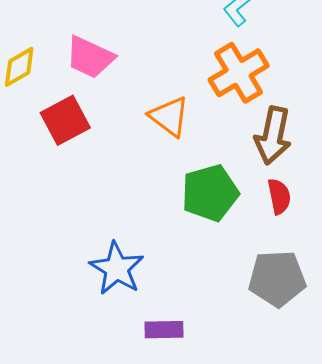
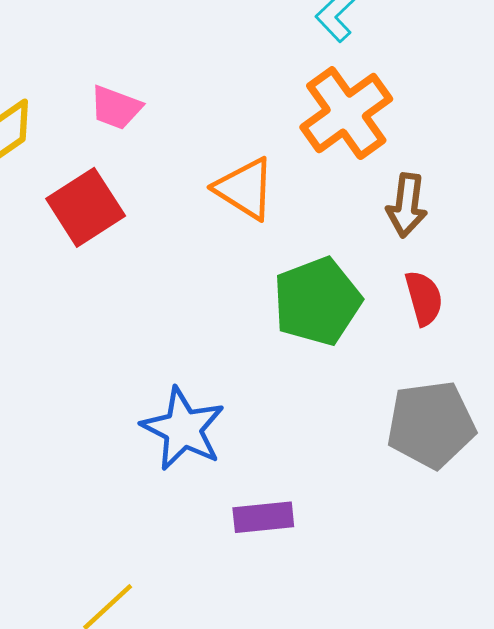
pink trapezoid: (90, 57) -> (116, 108), size x0.7
brown arrow: (273, 136) -> (407, 205), size x0.7

